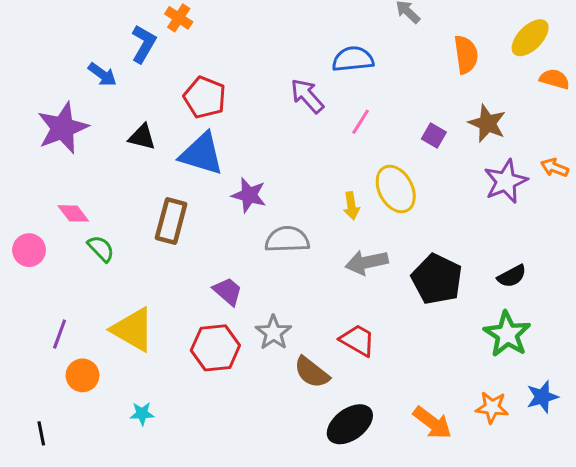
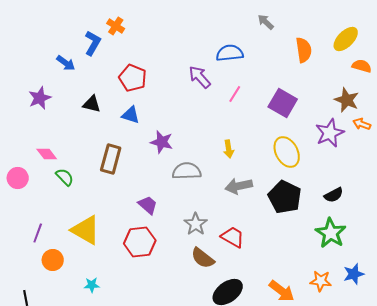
brown star: (487, 123) -> (347, 100), moved
purple star: (63, 128) -> (40, 98), size x0.7
purple square: (434, 136) -> (283, 103), size x1.8
blue triangle: (202, 154) -> (131, 115), size x0.6
yellow ellipse: (396, 189) -> (287, 152), moved
gray star: (273, 333) -> (196, 224), moved

